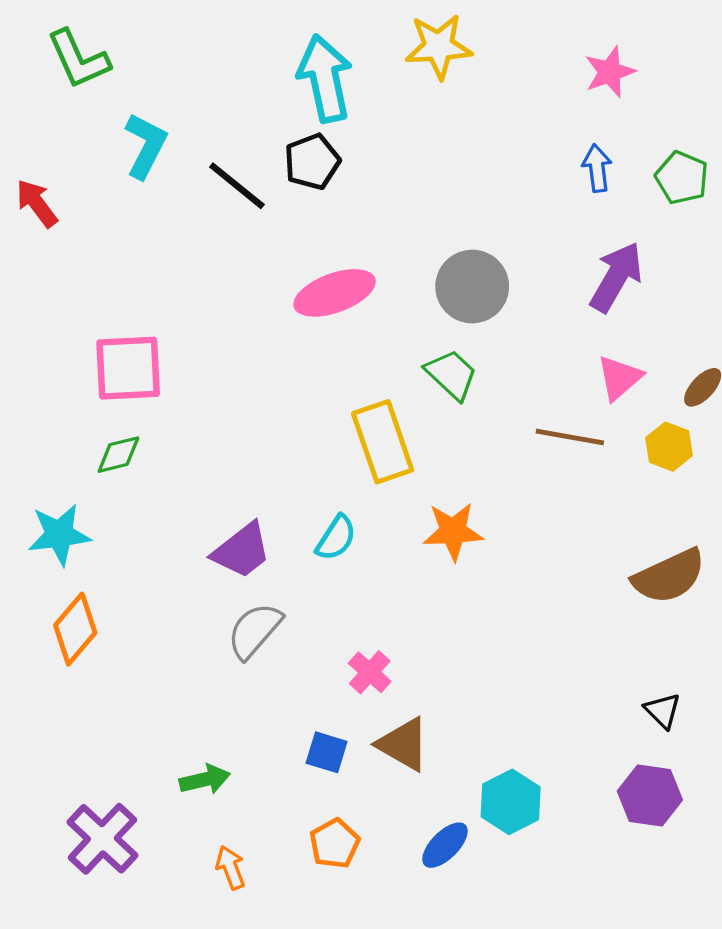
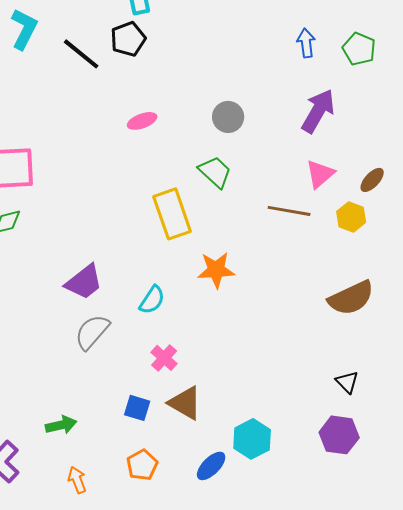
gray circle: (472, 287) -> (228, 117), size x0.7
pink ellipse: (335, 293) -> (142, 121), size x0.6
cyan semicircle: (336, 538) -> (152, 300), moved

